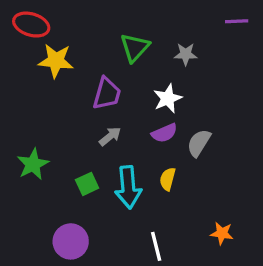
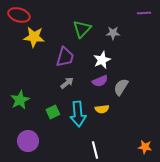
yellow semicircle: (168, 179) -> (102, 109), turned -112
orange star: (222, 233) -> (145, 147), moved
purple circle: (71, 241) -> (28, 141), moved

